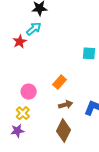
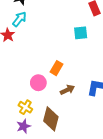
pink circle: (29, 92) -> (38, 83), moved
brown diamond: (64, 131) -> (51, 119), moved

